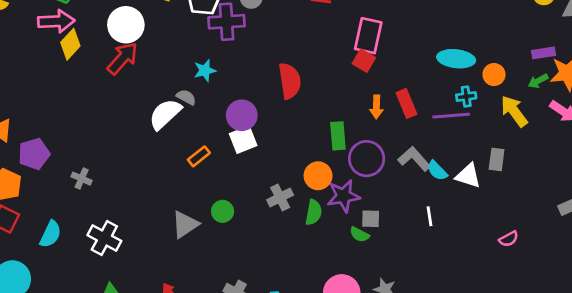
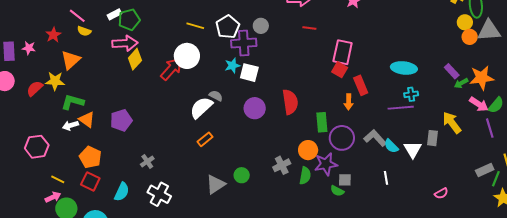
white circle: (126, 25) -> (187, 56), moved
purple rectangle: (543, 53) -> (452, 71), moved, turned 56
cyan star: (205, 70) -> (232, 66), moved
orange circle: (494, 75) -> (470, 37), moved
red semicircle: (290, 81) -> (290, 102), moved
red rectangle: (406, 103) -> (361, 85), moved
yellow arrow: (514, 111) -> (452, 123), moved
white square: (243, 140) -> (249, 73), moved, turned 36
purple pentagon: (34, 154) -> (121, 120), moved
orange rectangle: (199, 156) -> (205, 139), moved
white triangle: (468, 176) -> (413, 149), turned 42
gray cross: (82, 179) -> (147, 161), moved, turned 32

